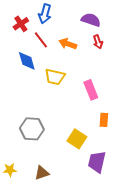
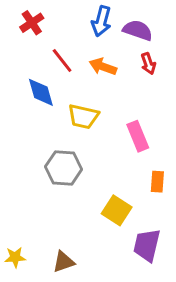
blue arrow: (45, 14) -> (101, 21), moved
red cross: (21, 24) -> (32, 23), moved
gray hexagon: (32, 129) -> (64, 168), moved

